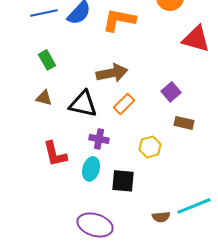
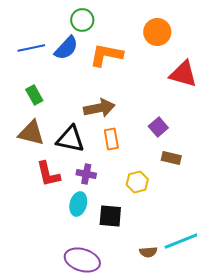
brown triangle: (44, 98) -> (31, 133), size x1.6
orange rectangle: (124, 104) -> (111, 139), turned -55
red L-shape: (55, 154) -> (48, 174), moved

